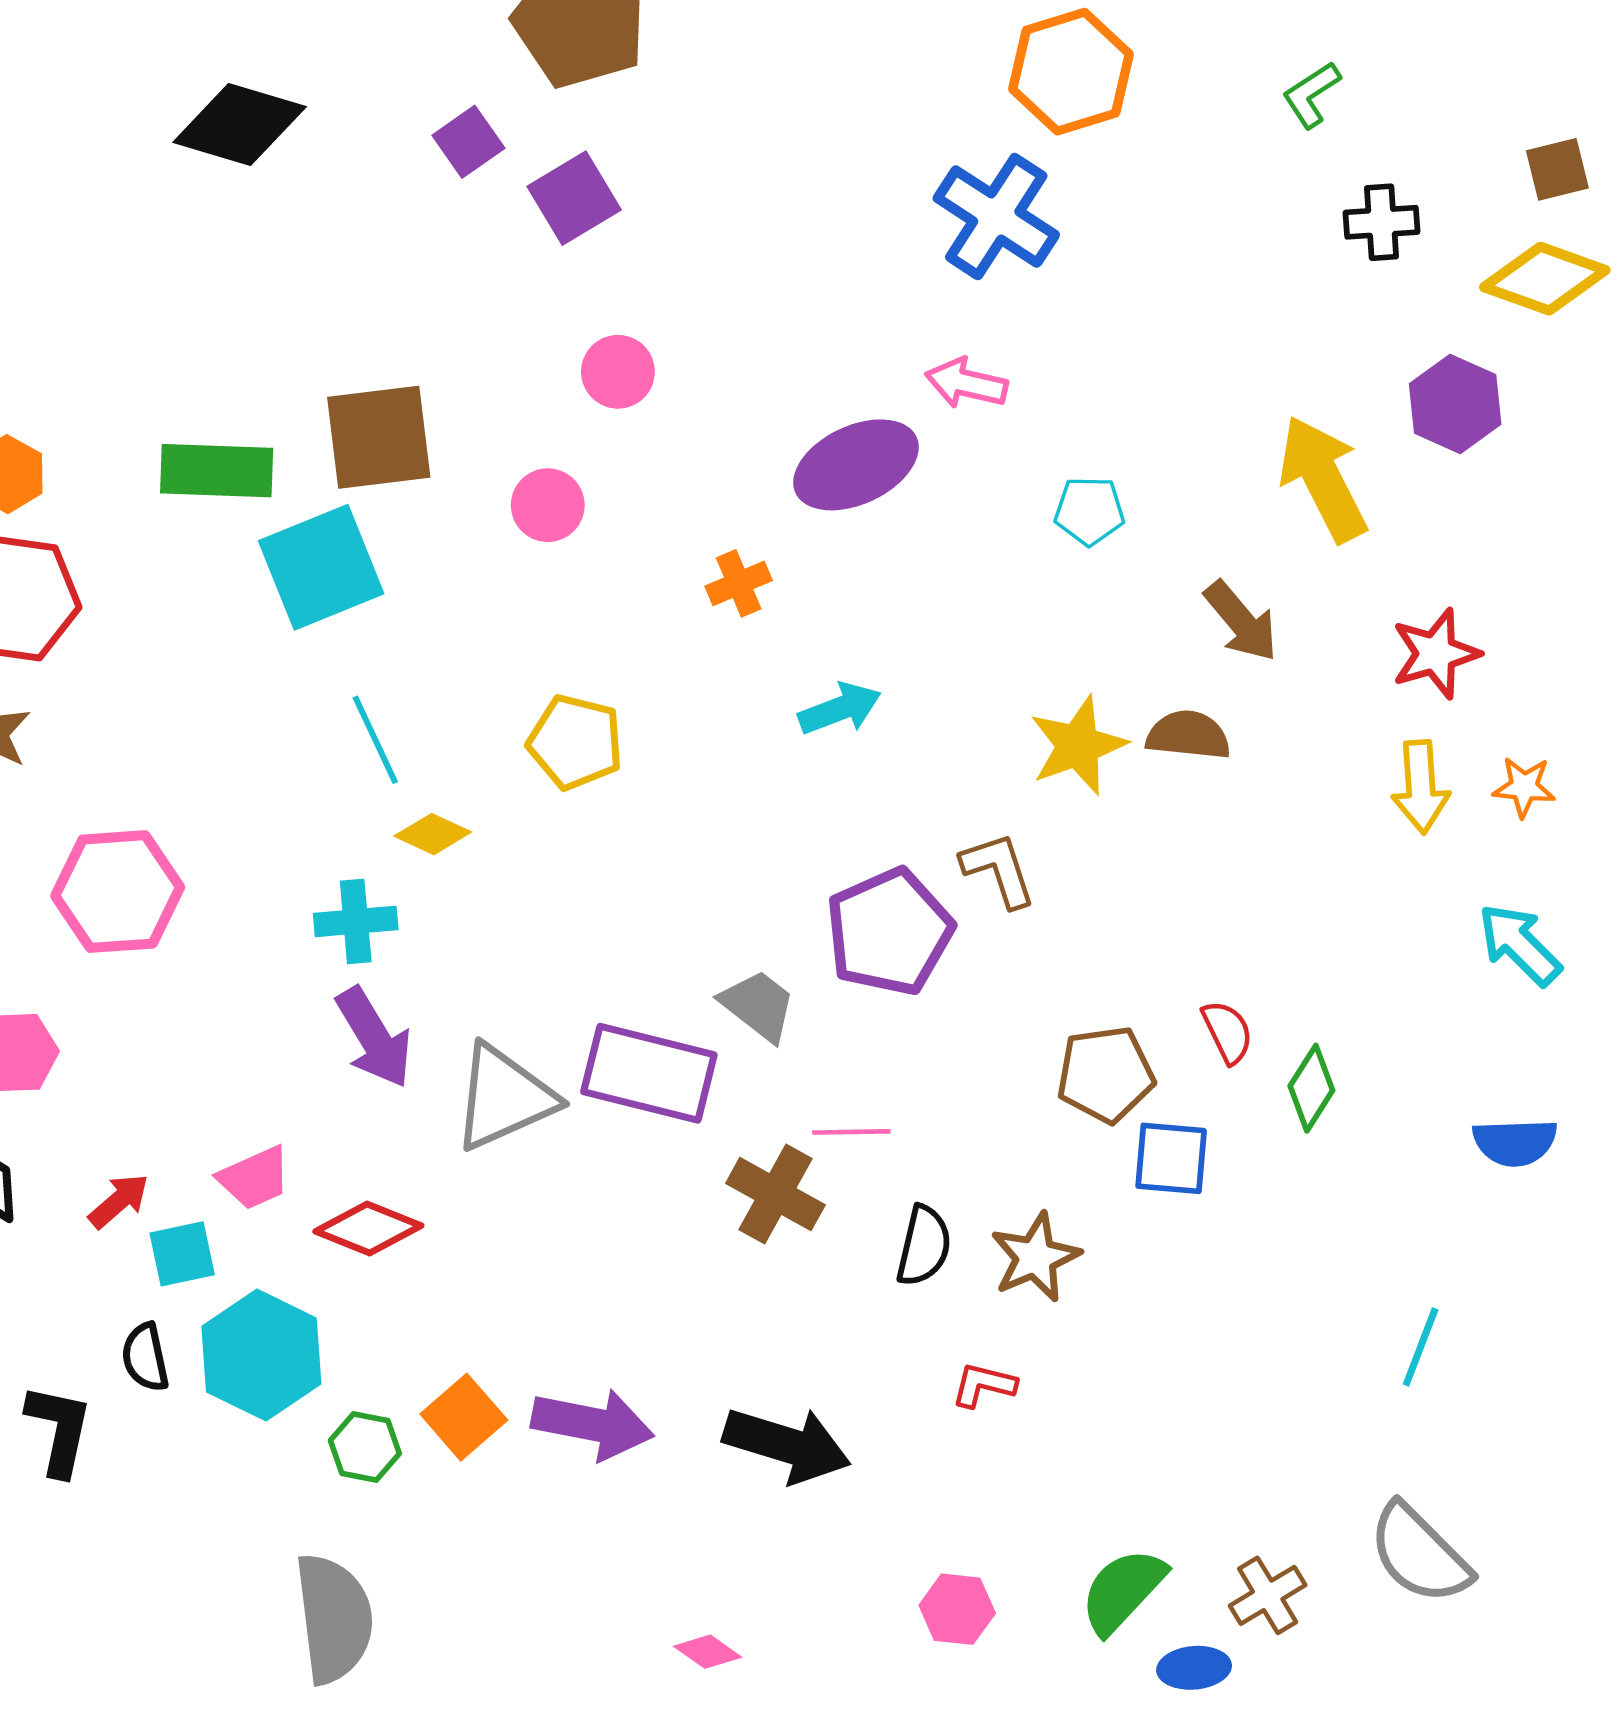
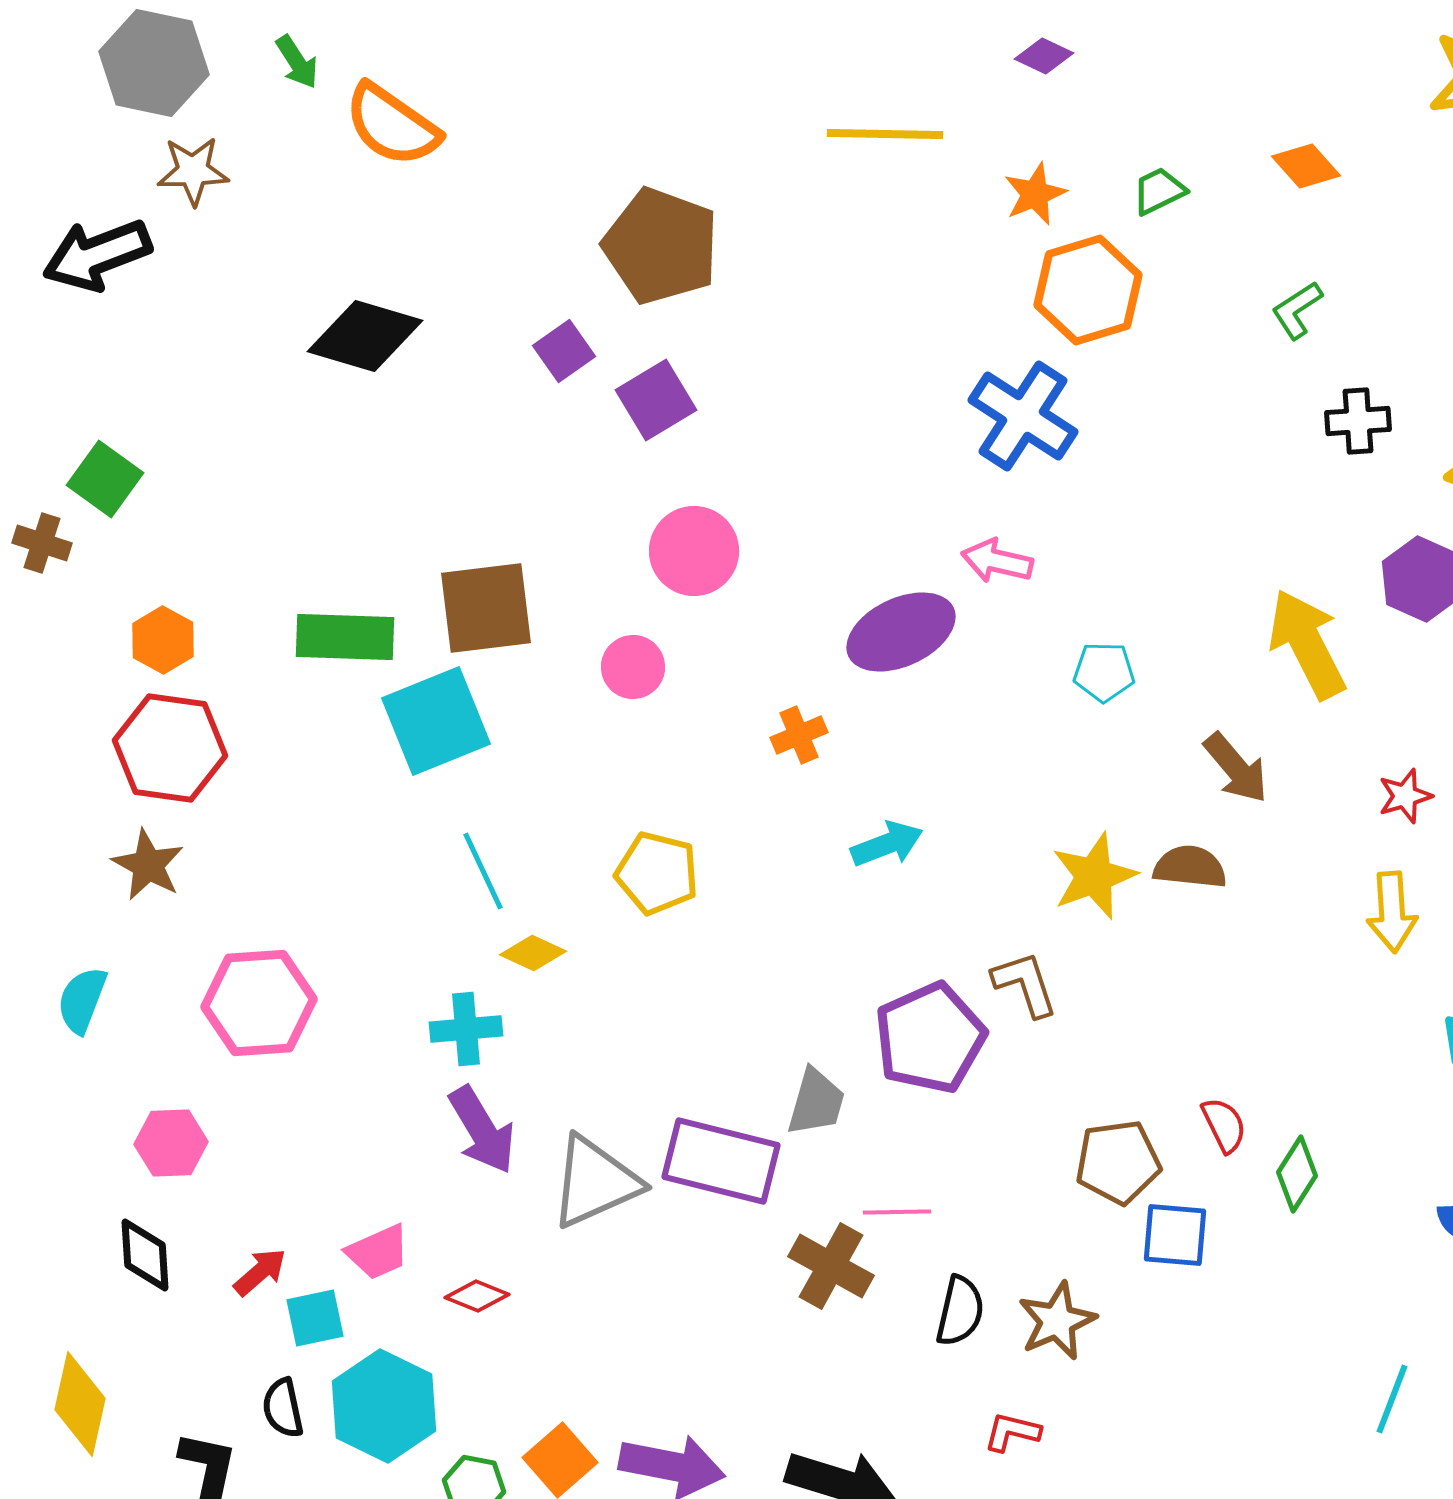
pink circle: (618, 372) -> (694, 551), size x1.4
red star: (1436, 654) -> (1405, 796), size x0.7
gray trapezoid: (758, 1005) -> (816, 1102), turned 68
red diamond: (368, 1229) -> (477, 1296), size x0.7

